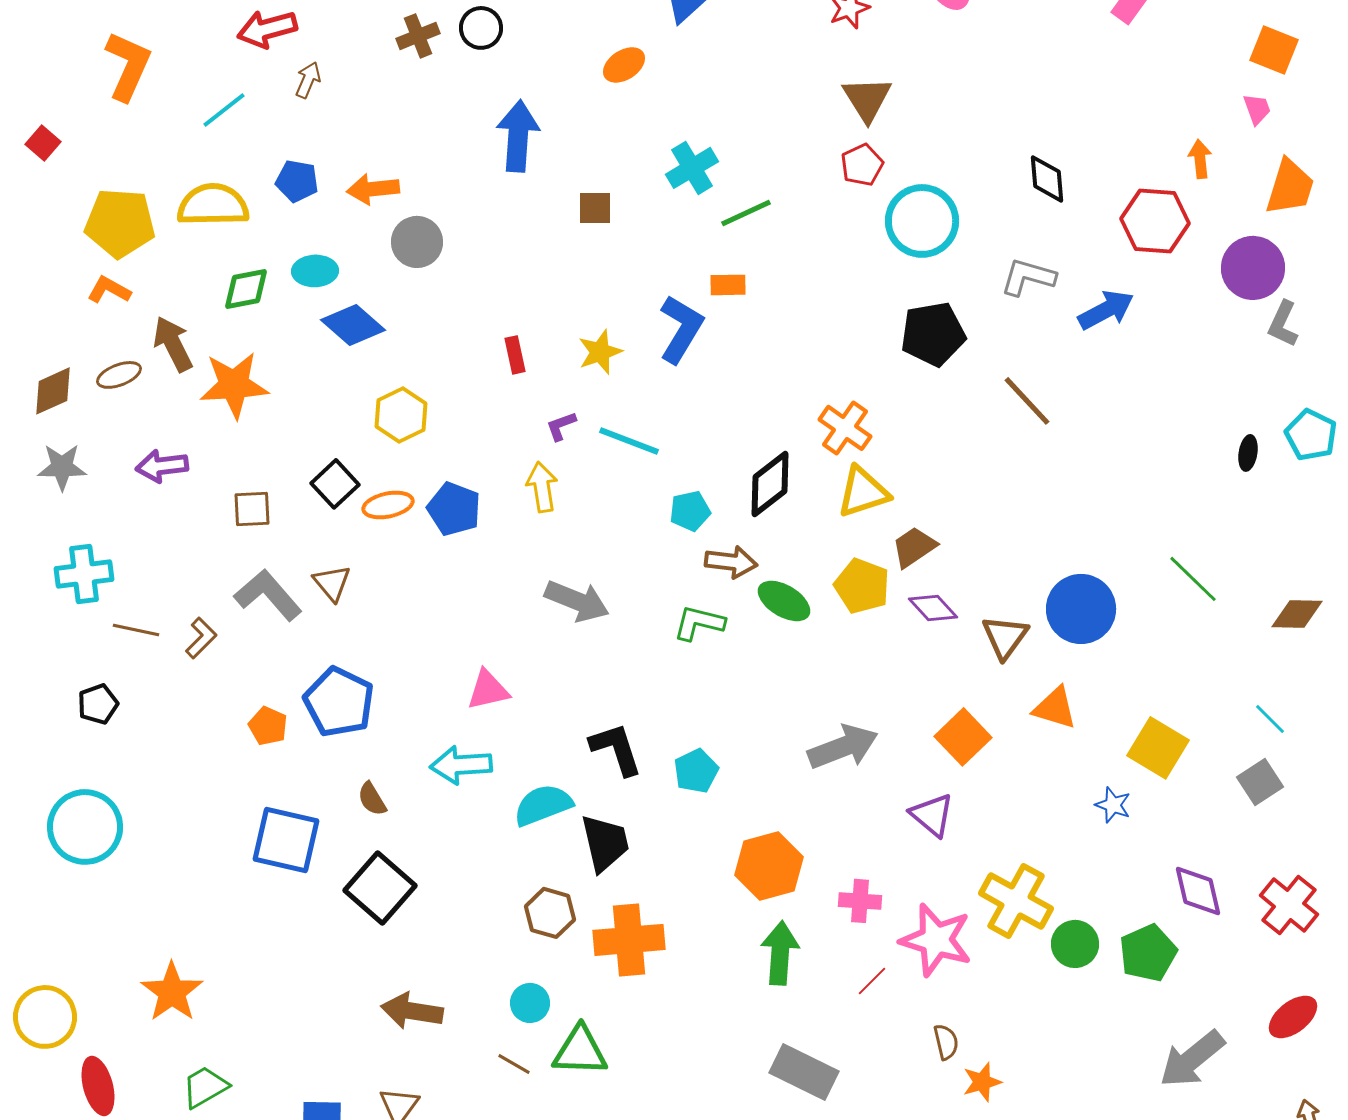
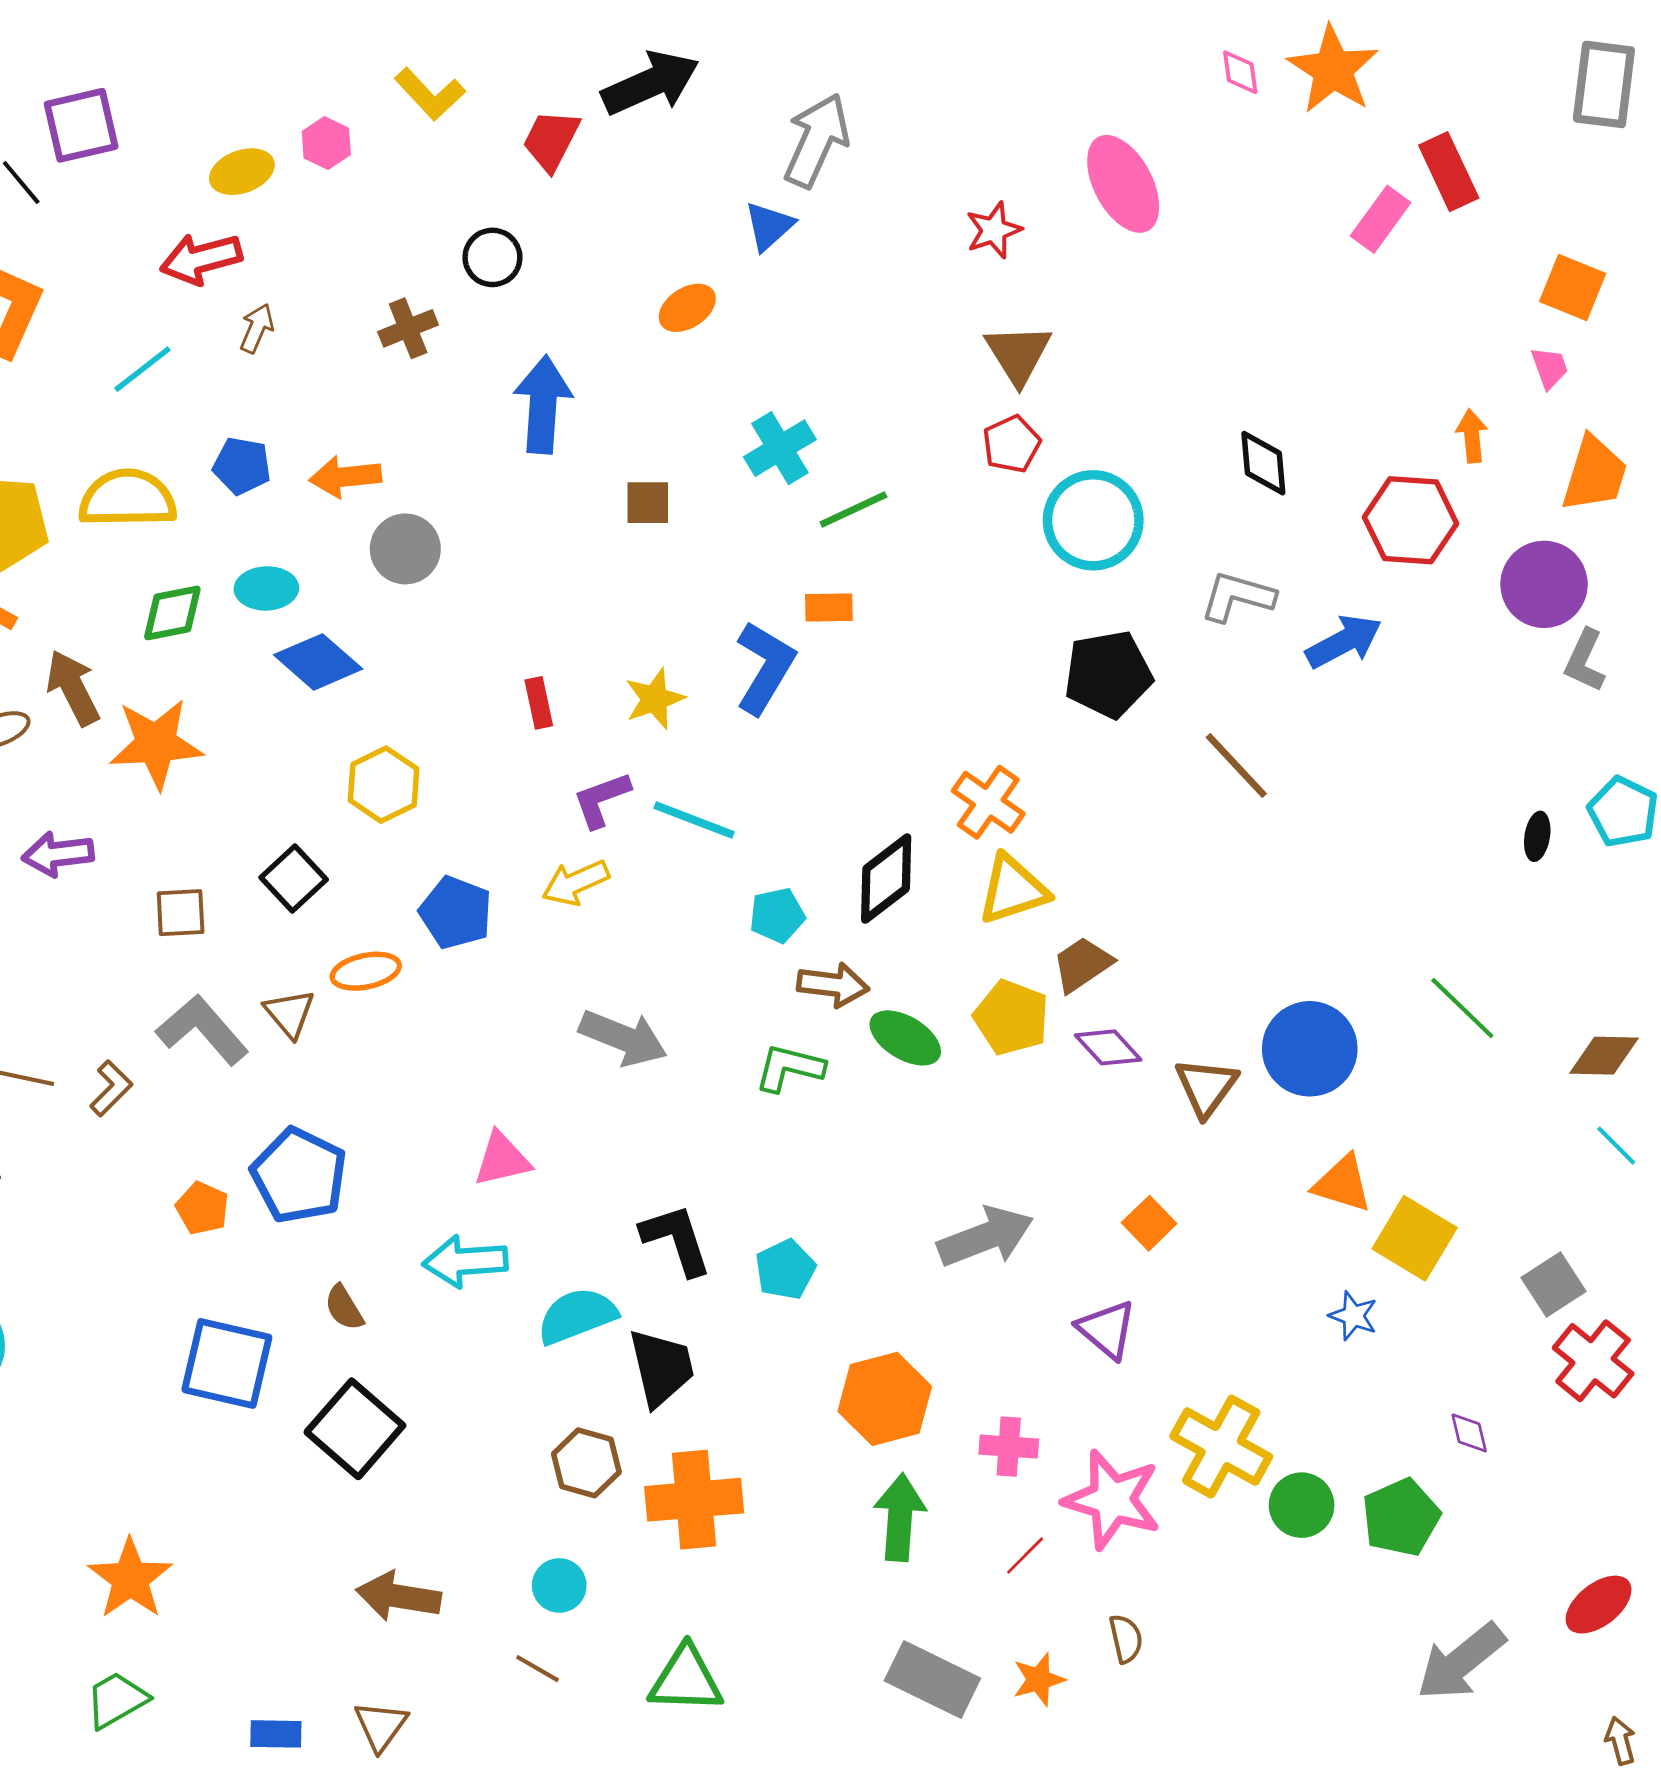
brown cross: (418, 36) -> (408, 328), moved
purple L-shape: (561, 426) -> (601, 800), size x1.4
yellow arrow: (542, 487) -> (576, 883), turned -105
orange ellipse: (388, 505) -> (366, 971), moved
orange triangle: (1055, 708) -> (1342, 1184), moved
cyan line: (1270, 719) -> (1616, 1146), moved
orange square: (963, 737) -> (1149, 1223), size x0.7
purple diamond: (1198, 891) -> (1469, 1433), size x0.6
red cross: (1289, 905) -> (1593, 1361), moved
orange star: (172, 992) -> (130, 1579), moved
green triangle: (580, 1051) -> (686, 1679), moved
orange star: (982, 1082) -> (1039, 1679), moved

